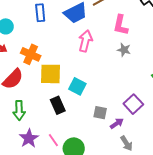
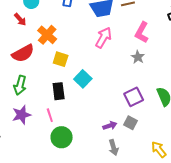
yellow square: (50, 74) -> (61, 59), size x0.7
purple square: (133, 104) -> (134, 97), moved
gray square: (100, 113) -> (131, 123), moved
pink line: (53, 140) -> (50, 115), moved

